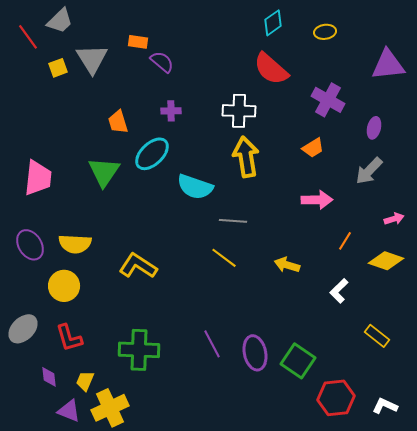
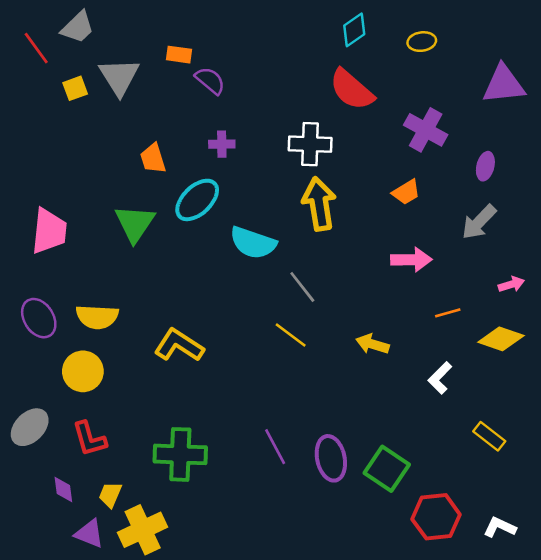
gray line: (233, 221) -> (302, 287), turned 48
orange line: (345, 241) -> (448, 313), turned 42

